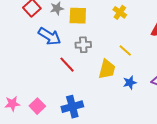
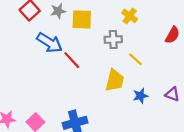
gray cross: (83, 45) -> (113, 39), moved
red line: (67, 65) -> (72, 60), moved

